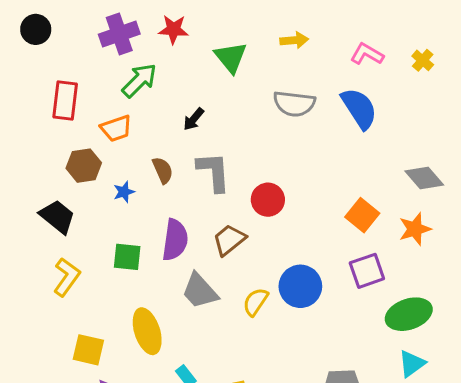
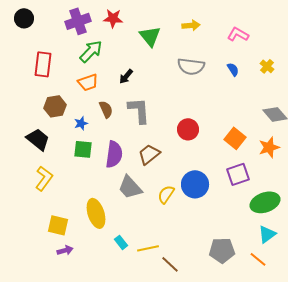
yellow cross: (423, 60) -> (267, 66), moved
blue semicircle: (359, 108) -> (233, 69), size x0.5
orange trapezoid: (116, 128) -> (88, 82), moved
red circle: (268, 200) -> (188, 129), moved
green square: (127, 257) -> (83, 149), moved

